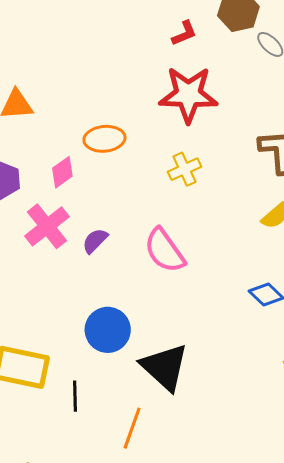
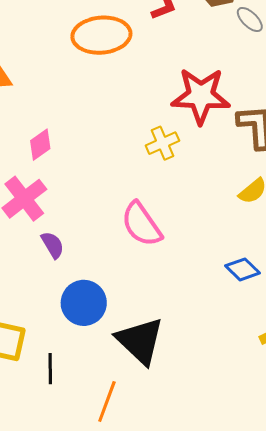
red star: (188, 95) -> (201, 96), moved
orange ellipse: (104, 139) -> (101, 35), moved, size x1.4
purple semicircle: (95, 241) -> (53, 245), moved, turned 104

